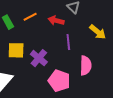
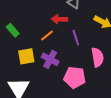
orange line: (30, 17) -> (47, 36), moved

